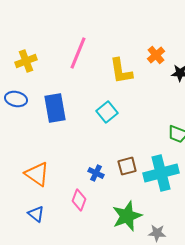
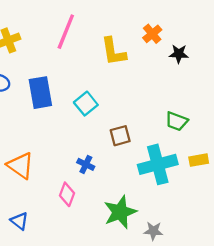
cyan square: (107, 112) -> (86, 104), moved
brown square: (127, 166) -> (120, 136), moved
blue triangle: (36, 214) -> (19, 221), moved

